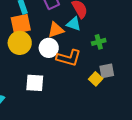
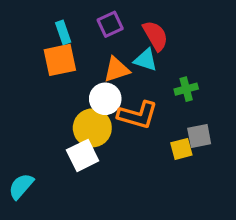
yellow circle: (20, 43) -> (92, 128), moved
yellow square: (96, 79) -> (181, 149), turned 32
white square: (35, 83) -> (83, 155), turned -30

